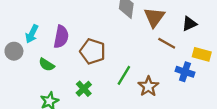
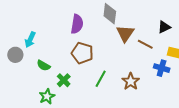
brown triangle: (154, 17) -> (125, 33), moved
purple semicircle: (61, 37) -> (77, 24), moved
green line: (124, 75) -> (101, 79), moved
green cross: (84, 89) -> (64, 80), moved

